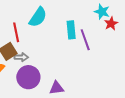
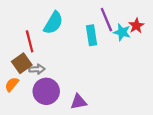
cyan star: (102, 12) -> (122, 32), moved
purple line: (85, 40) -> (106, 20), moved

